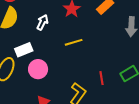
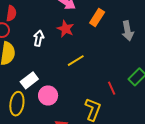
white arrow: (42, 22) -> (39, 38), moved

